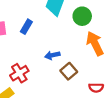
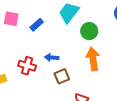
red cross: (19, 73) -> (27, 66), moved, turned 30

